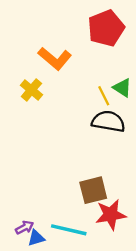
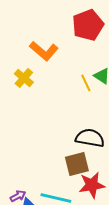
black semicircle: (108, 121) -> (90, 138), moved

